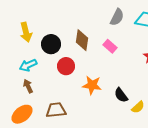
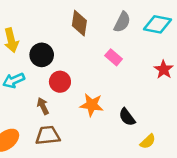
brown diamond: (82, 40) -> (79, 23), moved
brown arrow: (28, 86) -> (43, 106), moved
yellow semicircle: (138, 107) -> (148, 141), moved

